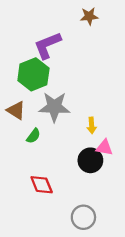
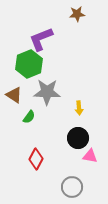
pink triangle: (104, 148) -> (90, 156), moved
red diamond: (42, 185) -> (36, 159), turned 50

